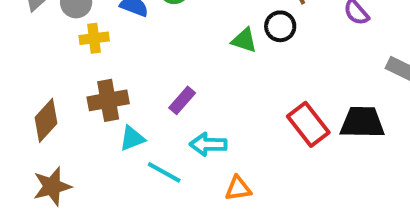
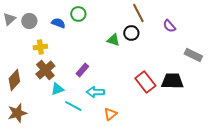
yellow cross: (94, 38) -> (40, 47), moved
brown cross: (108, 100) -> (45, 70), turned -30
orange triangle: (238, 188) -> (110, 114), turned -32

